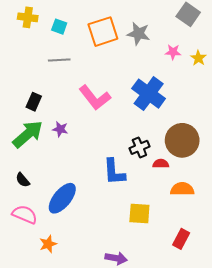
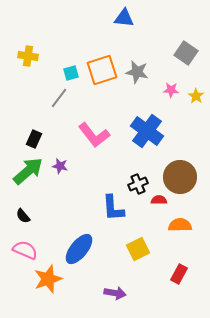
cyan square: (59, 27) -> (71, 73), moved, turned -35
gray line: (59, 60) -> (59, 98), turned -50
blue ellipse: (62, 198) -> (79, 249), moved
yellow square: (139, 213) -> (138, 249), turned -30
orange star: (48, 244) -> (48, 279), size x1.6

